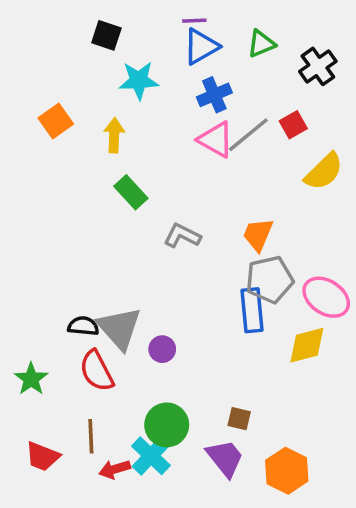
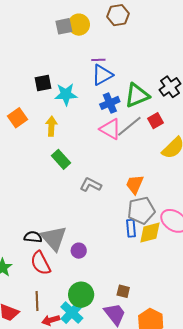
black square: (106, 35) -> (43, 83), moved, turned -30
green triangle: (261, 44) -> (137, 95), moved, size x1.5
blue rectangle: (252, 310) -> (131, 228), size x0.7
yellow diamond: (307, 345) -> (150, 233), moved

